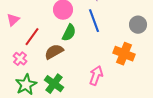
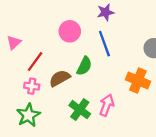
green semicircle: (69, 33) -> (84, 66), moved
pink cross: (20, 59) -> (32, 86), moved, turned -32
green cross: (54, 84) -> (80, 110), moved

